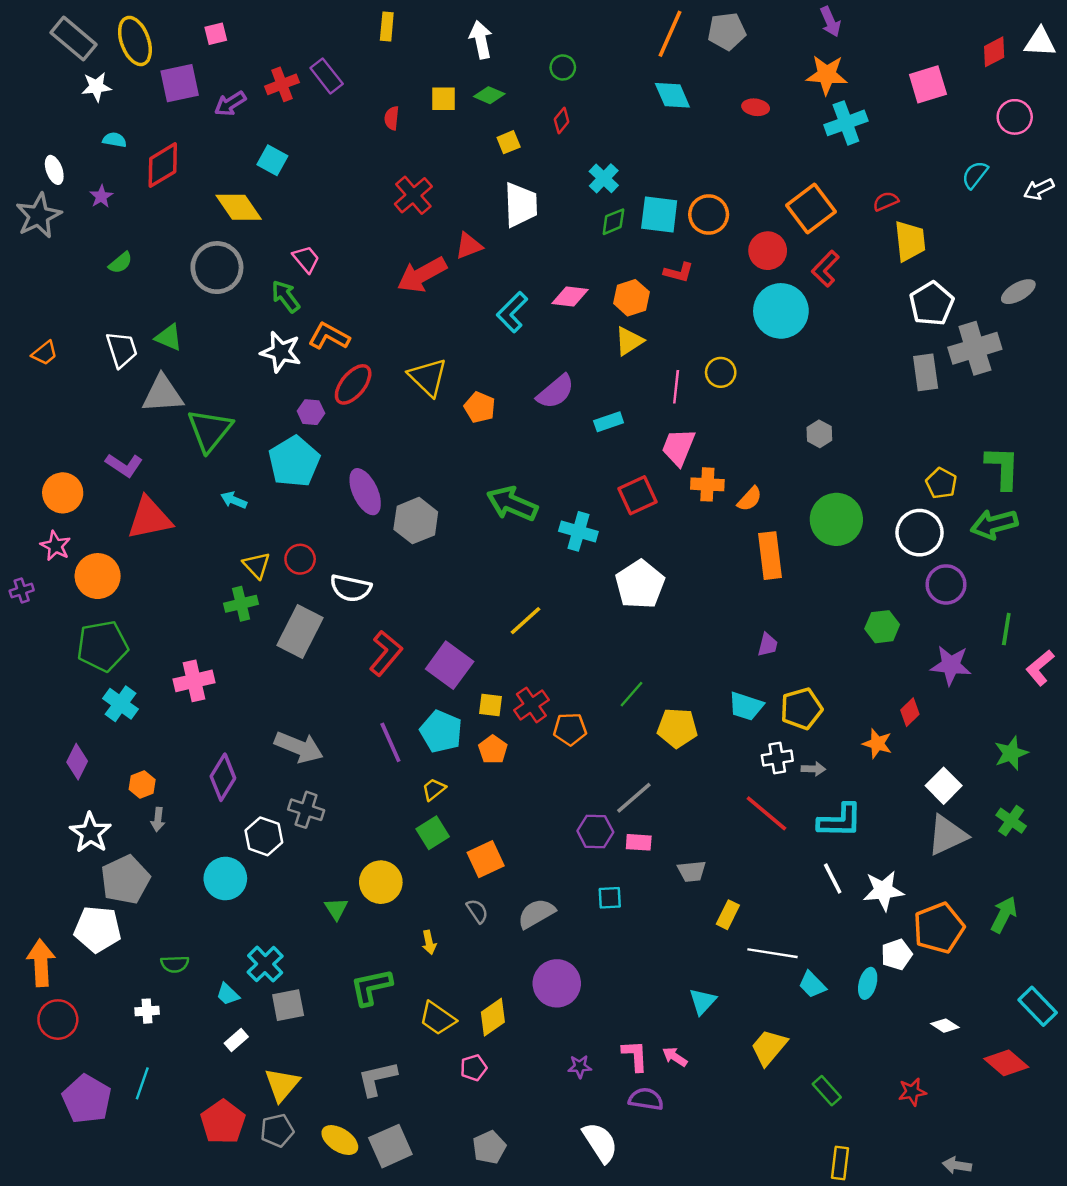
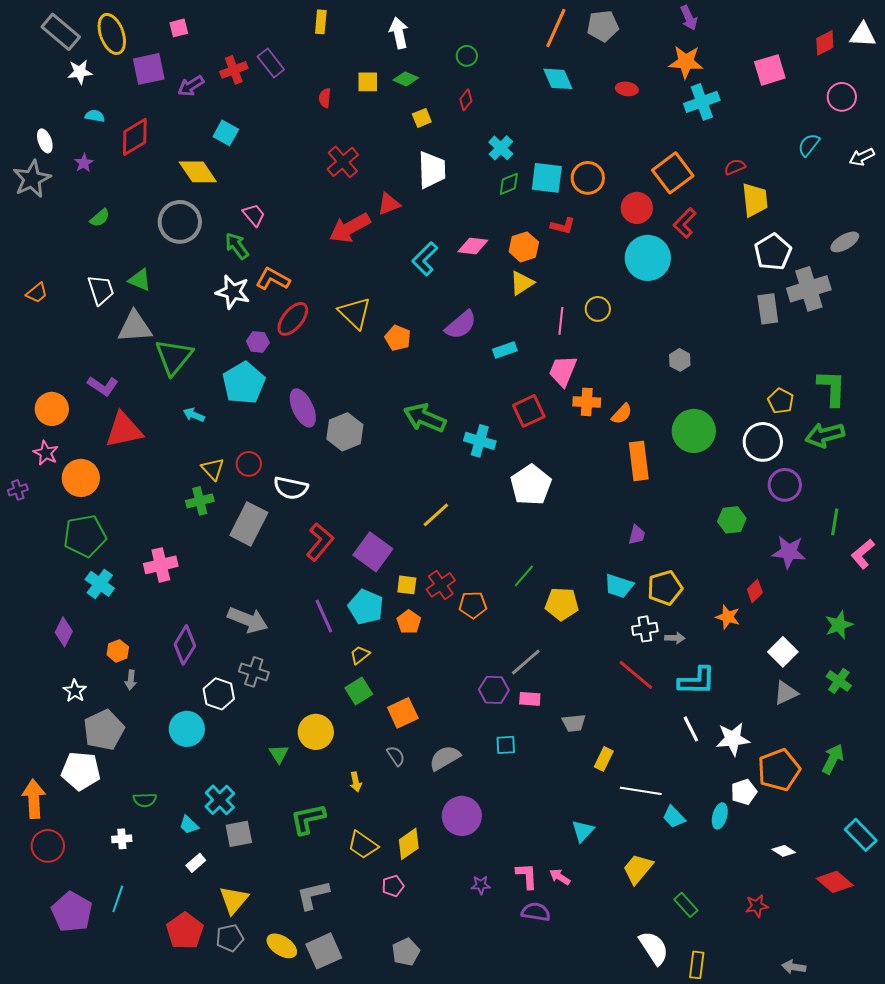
white star: (90, 833) -> (75, 691), size x0.7
gray triangle: (947, 835) -> (786, 693), size x0.7
white semicircle: (600, 1142) -> (654, 948), moved

